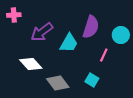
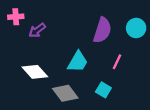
purple arrow: (42, 32) -> (37, 30), moved, size x0.7
cyan circle: (121, 35) -> (136, 28), moved
cyan trapezoid: (69, 43) -> (78, 62), moved

